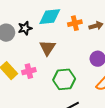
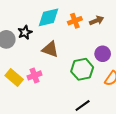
brown triangle: (47, 48) -> (50, 49), turned -36
green hexagon: (64, 79) -> (82, 69), moved

